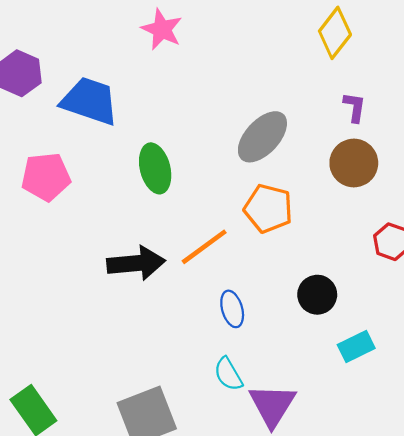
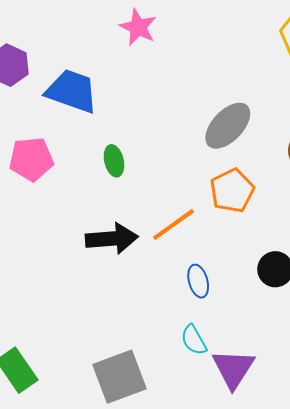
green ellipse: (155, 168) -> (114, 161), moved, size x0.7
orange pentagon: (268, 208) -> (232, 191), turned 30

